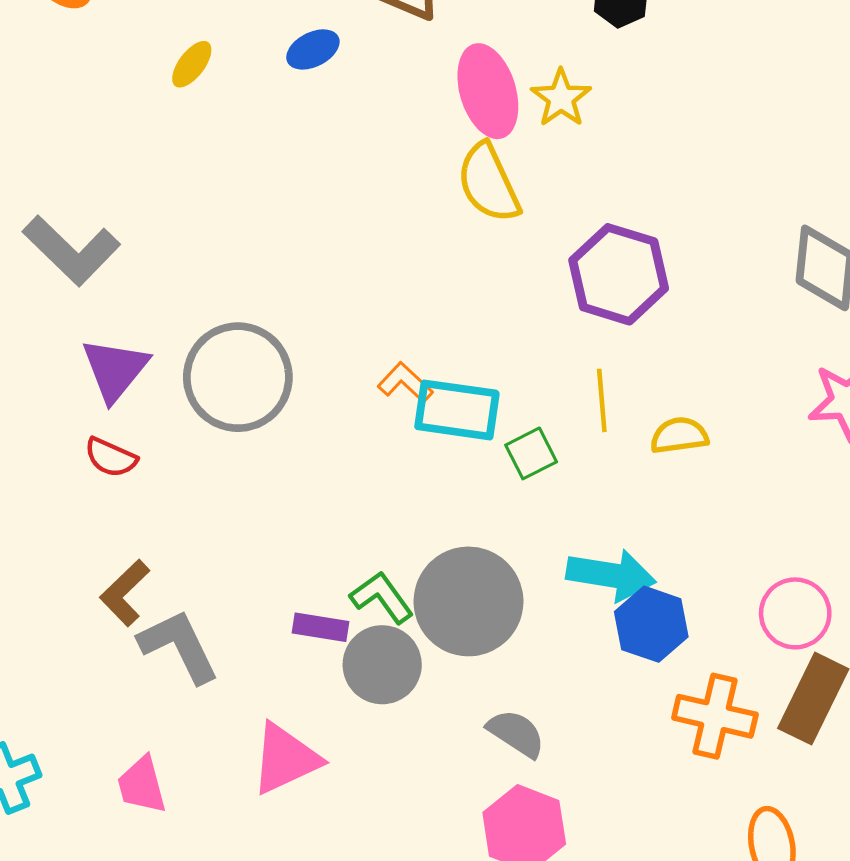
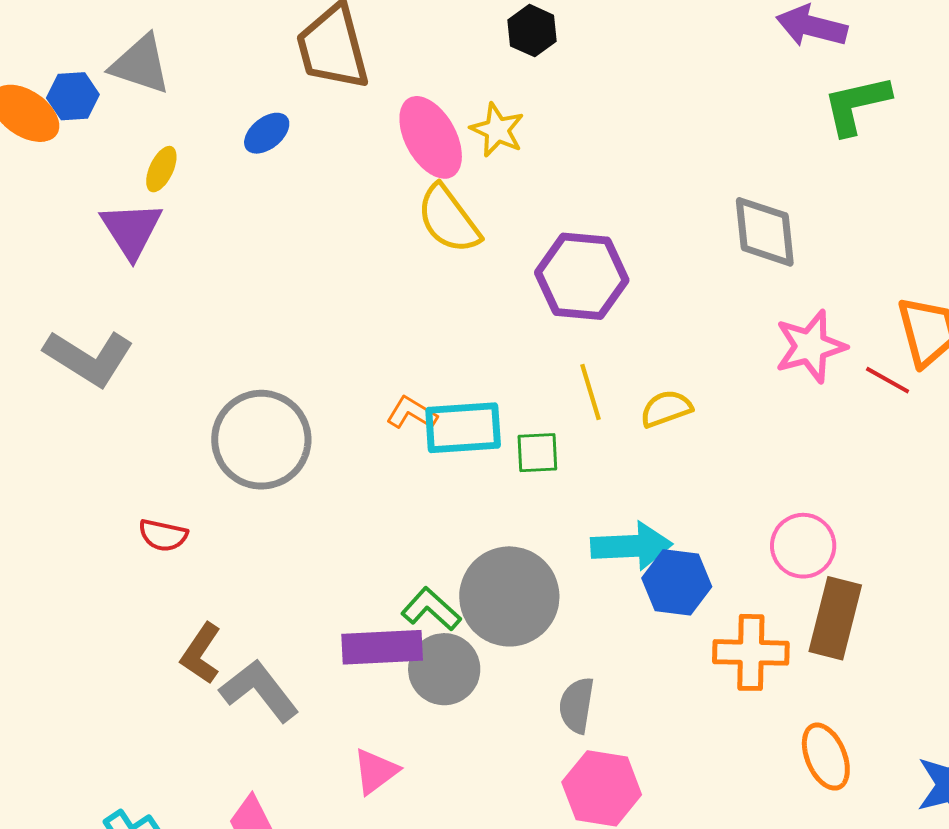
purple triangle: (115, 370) -> (131, 230), moved
green square: (531, 453) -> (537, 453), turned 36
purple rectangle: (321, 627) -> (382, 647), size x1.6
gray semicircle: (516, 733) -> (577, 705), turned -102
pink triangle: (285, 759) -> (375, 771), size x0.7

